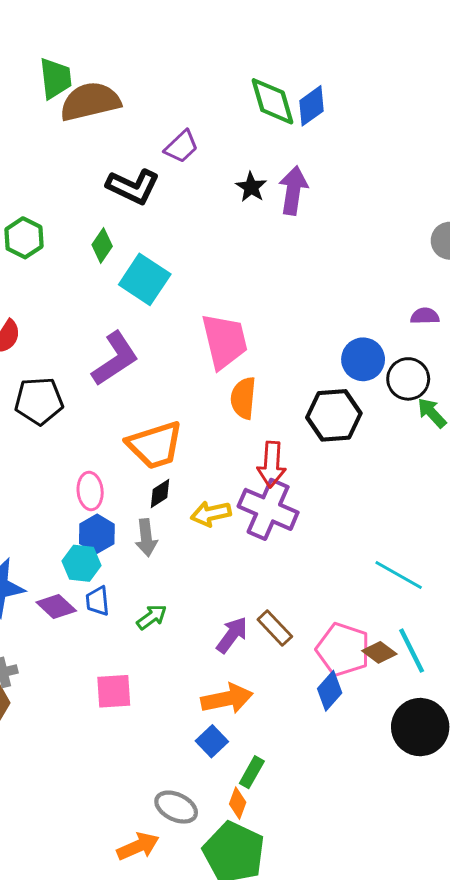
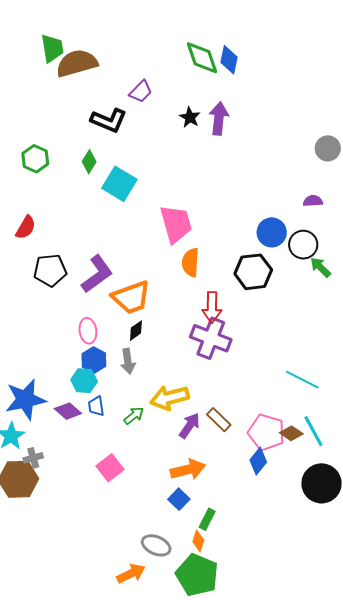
blue diamond: (312, 106) -> (229, 60), turned -40
purple L-shape: (115, 359) -> (97, 274), moved
yellow arrow: (211, 514) -> (170, 398), moved, size x1.4
pink square: (114, 691) -> (110, 468), turned -32

